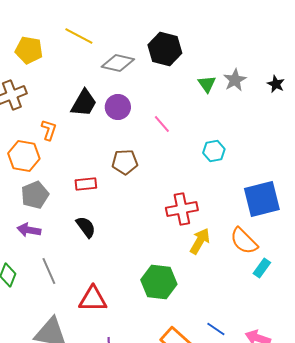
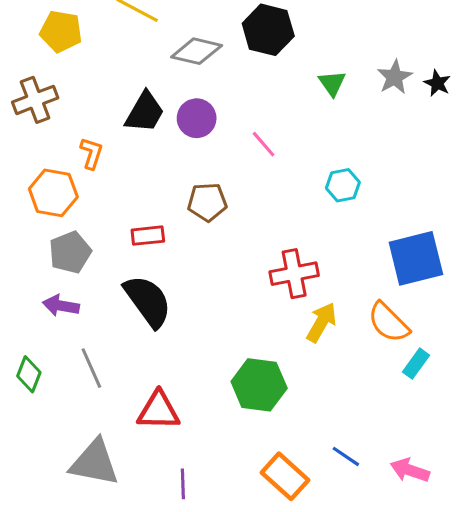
gray star: (235, 80) -> (395, 77), moved
black semicircle: (86, 227) -> (148, 301), size x1.6

